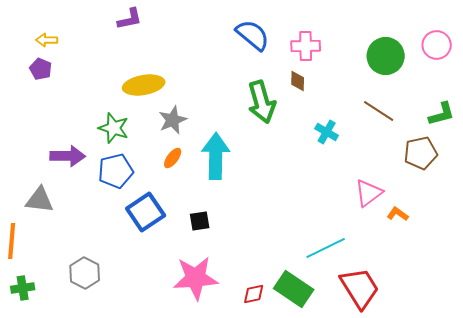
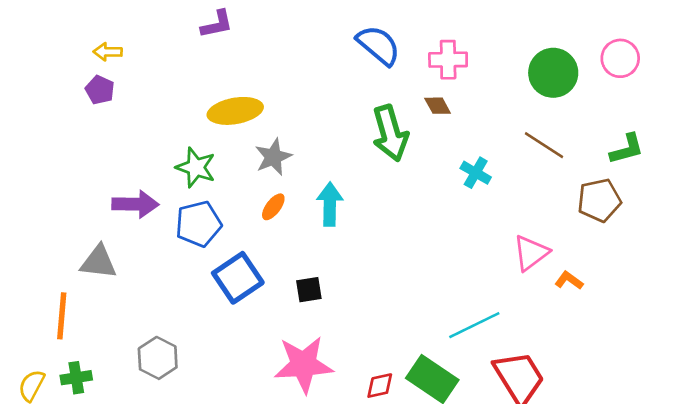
brown diamond: (298, 81) -> (438, 106), turned -30
cyan arrow: (216, 156) -> (330, 204), size x0.7

